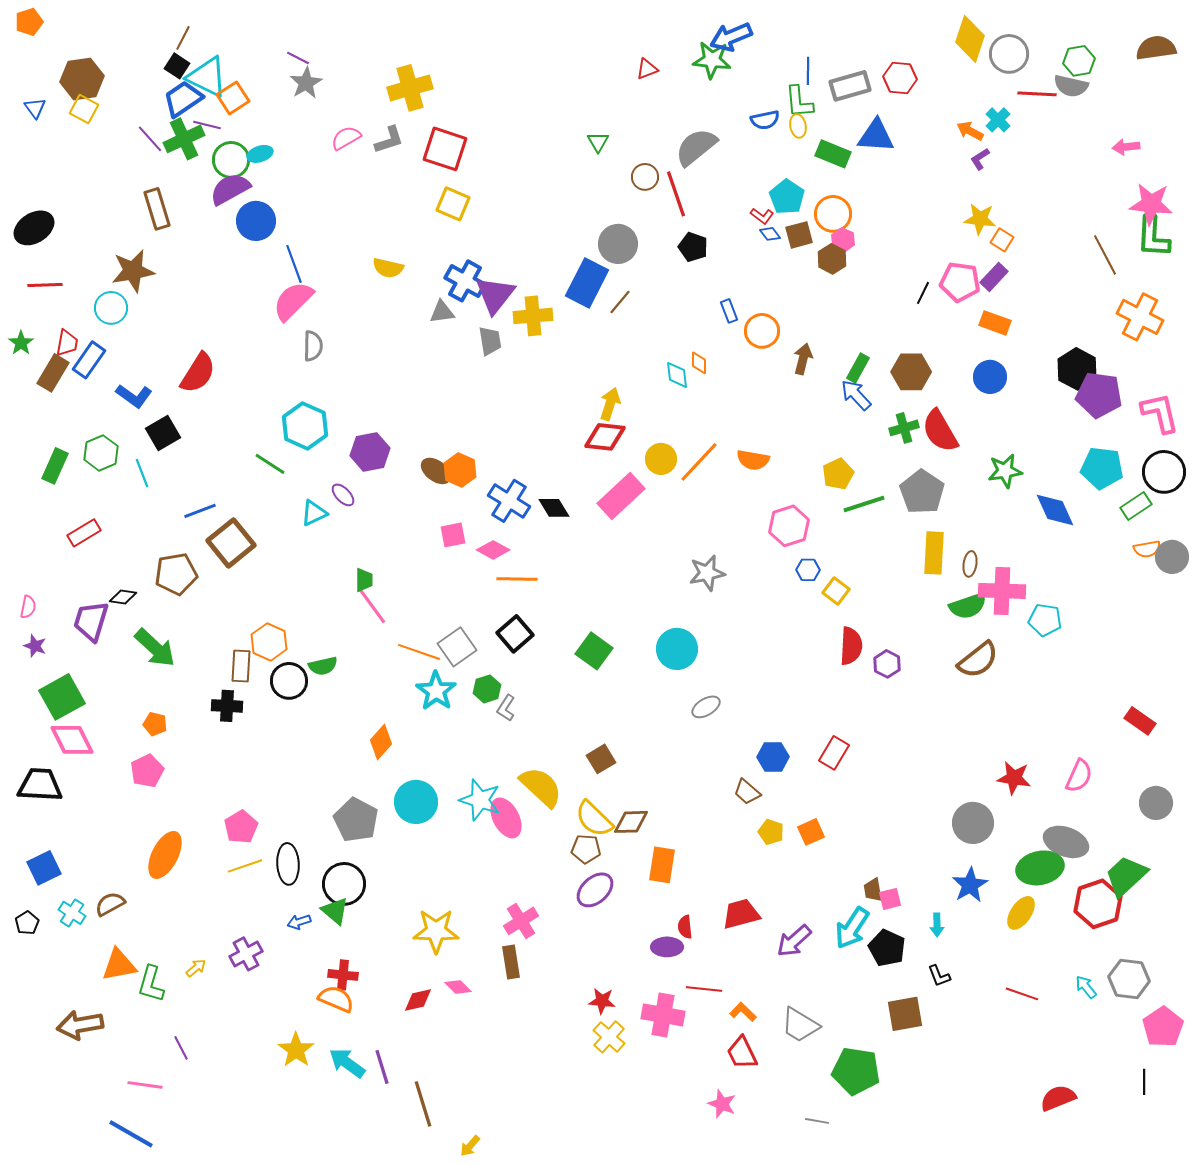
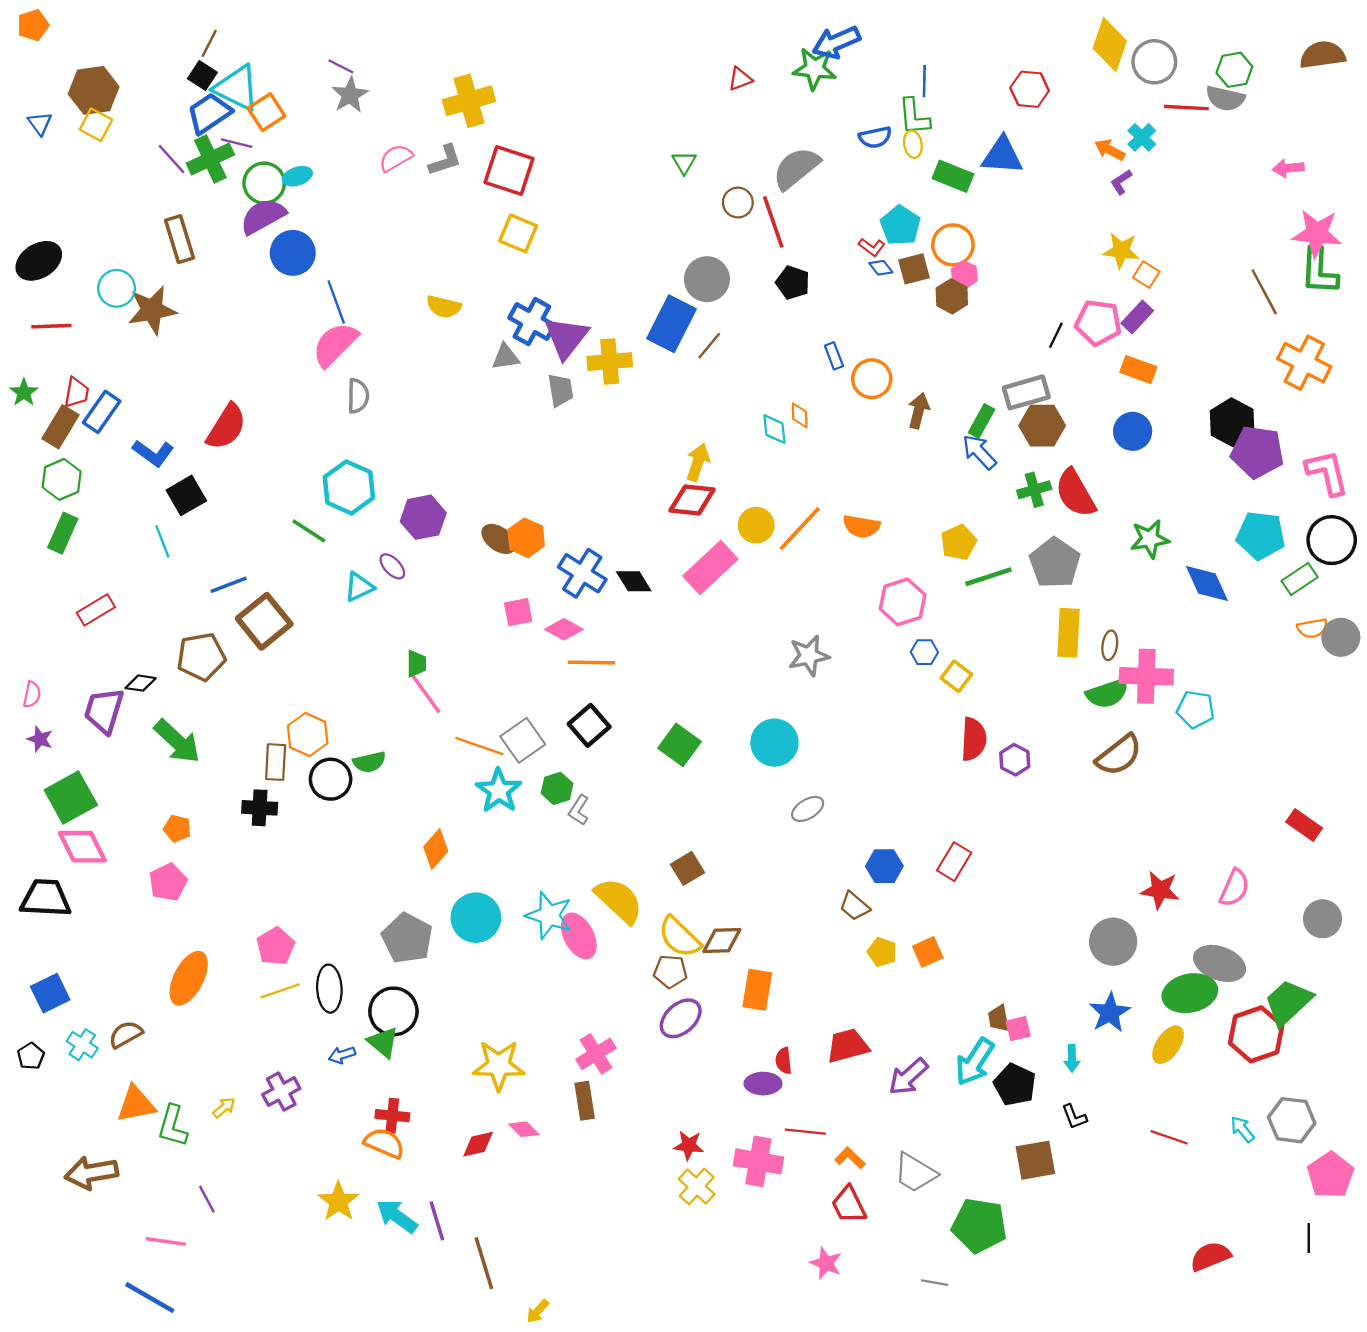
gray rectangle: (850, 86) -> (1026, 392), moved
cyan circle: (111, 308) -> (117, 288), moved
green hexagon: (101, 453) -> (62, 479), moved

